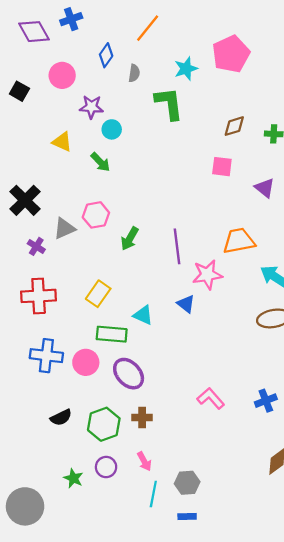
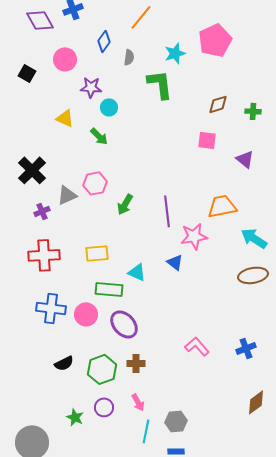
purple cross: (36, 246) -> (42, 211), turned 35
yellow rectangle: (98, 294) -> (97, 253), turned 50

